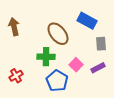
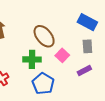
blue rectangle: (87, 21) -> (87, 22), moved
pink square: (76, 65) -> (62, 55), moved

